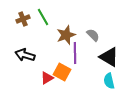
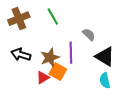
green line: (43, 17) -> (53, 17), moved
brown cross: (23, 19) -> (19, 19), size x1.5
brown star: (66, 35) -> (50, 58), moved

